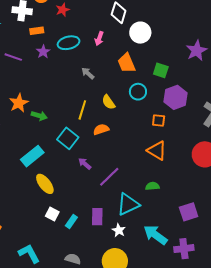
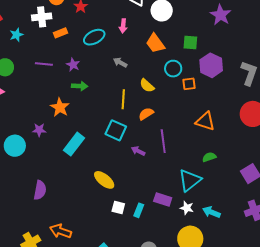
purple star: (43, 52) -> (73, 65), moved
green arrow: (39, 116) -> (80, 86), moved
orange square: (159, 120) -> (189, 84), moved
cyan rectangle: (32, 156) -> (74, 144), moved
purple line: (109, 177) -> (163, 141), moved, turned -40
purple rectangle: (97, 217) -> (163, 200), turned -60
cyan arrow: (155, 235) -> (211, 212), moved, size x0.7

